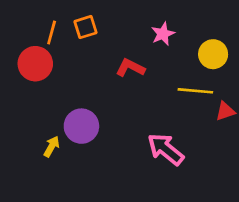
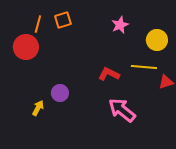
red L-shape: (130, 68) -> (109, 74), moved
purple circle: (81, 126) -> (60, 93), size x0.7

